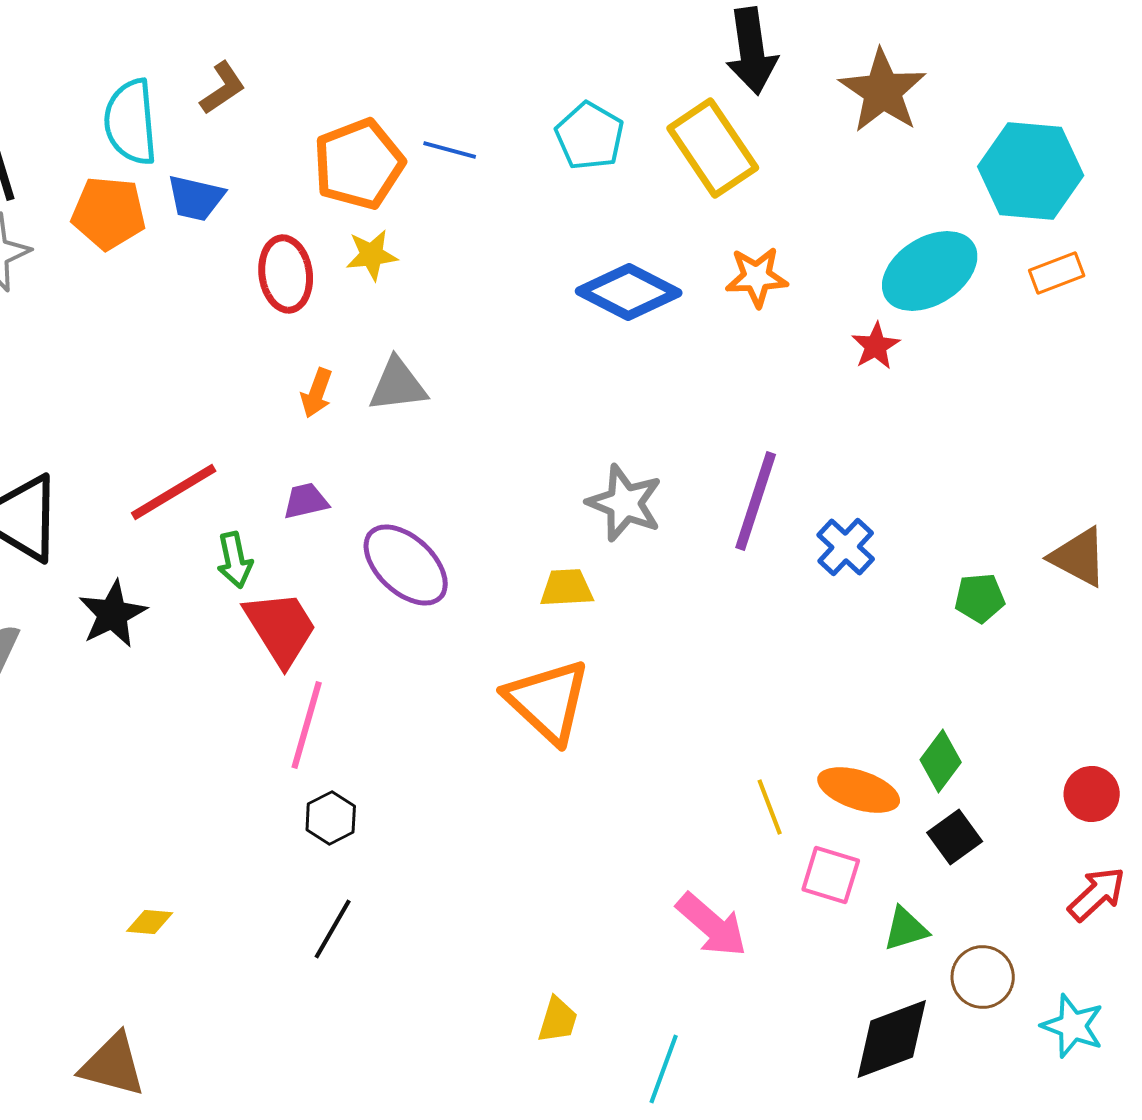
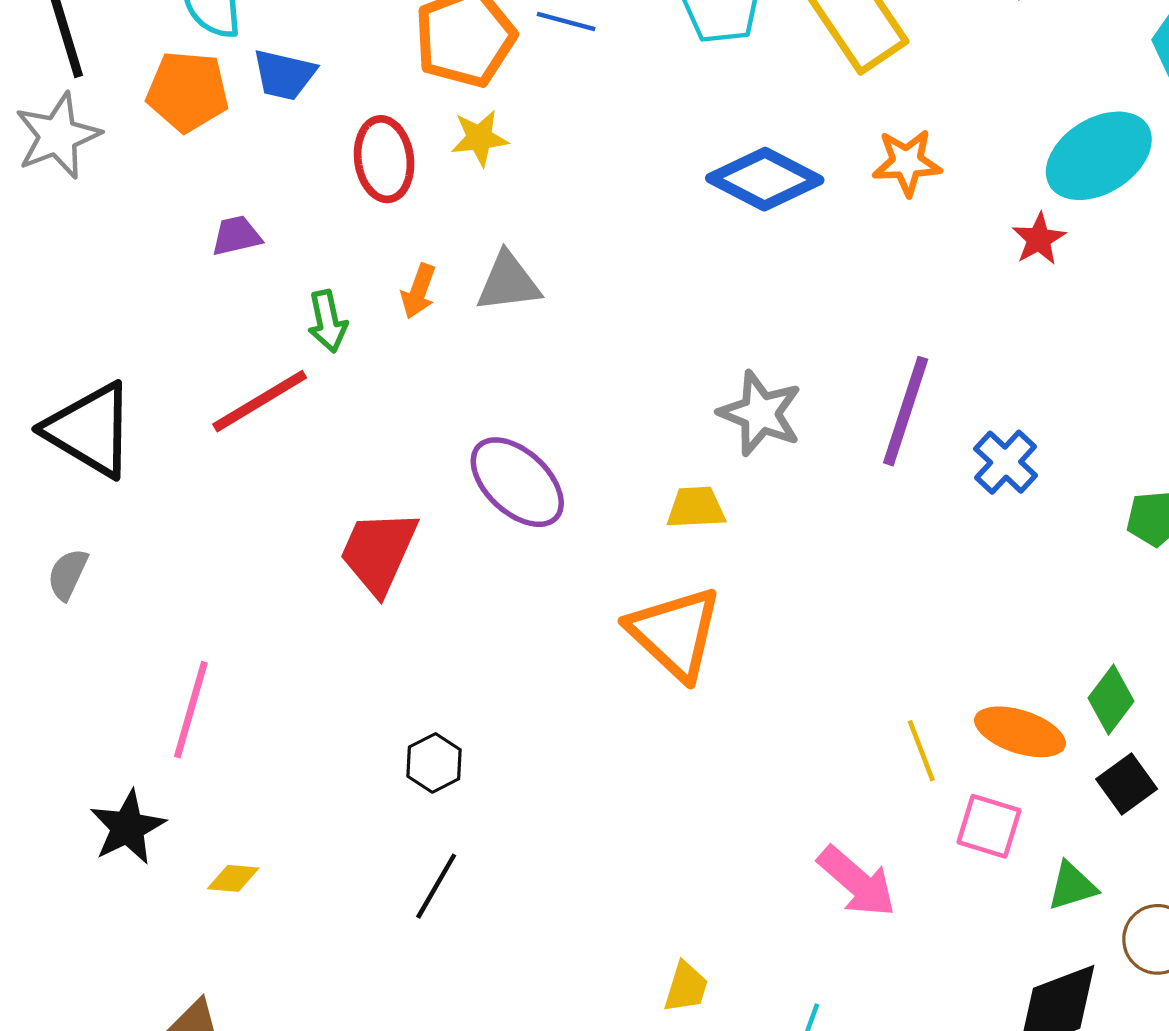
purple trapezoid: (306, 501) -> (236, 236), moved
green arrow: (235, 560) -> (327, 321), moved
black star: (113, 614) -> (128, 827), moved
red trapezoid: (281, 628) -> (378, 552), turned -124
pink line: (307, 725) -> (191, 710), moved

